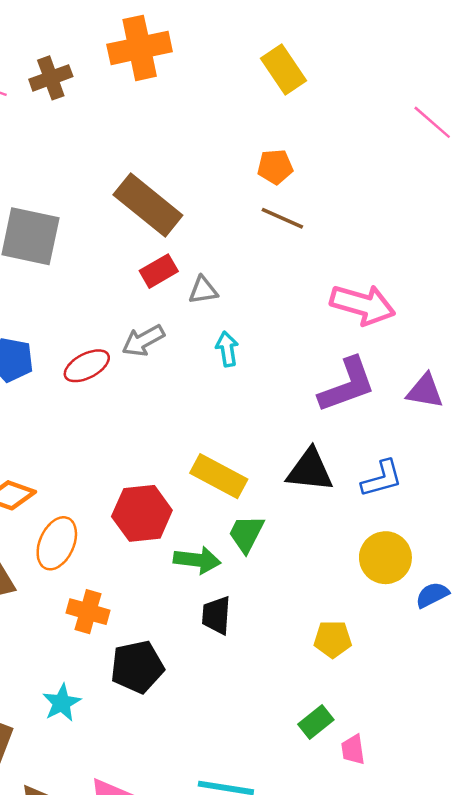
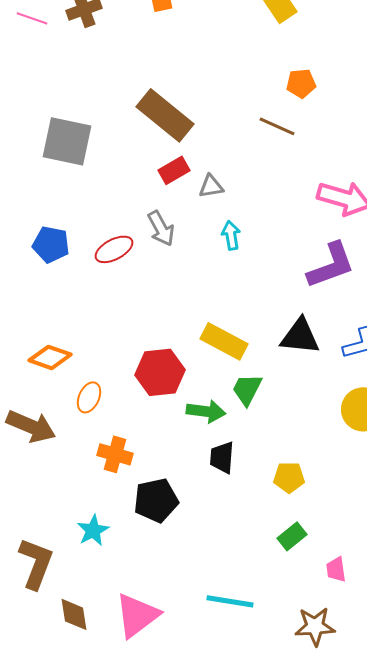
orange pentagon: (275, 167) -> (301, 83), moved
gray arrow: (143, 341) -> (161, 228), turned -90
orange ellipse: (57, 543) -> (89, 397), size x0.7
yellow pentagon: (333, 639) -> (289, 477), moved
green rectangle: (316, 722) -> (292, 536), moved

